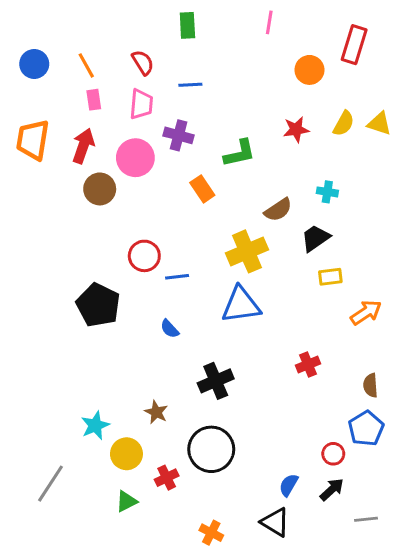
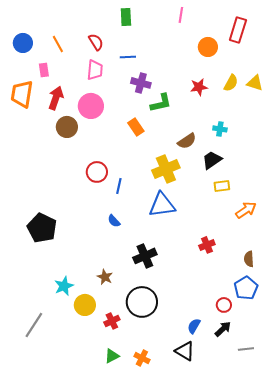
pink rectangle: (94, 100) -> (44, 70), moved
purple cross: (179, 135) -> (141, 83), moved
blue line: (177, 277) -> (119, 186), turned -70
black pentagon: (98, 305) -> (42, 228), moved
green triangle: (126, 501) -> (112, 356), moved

